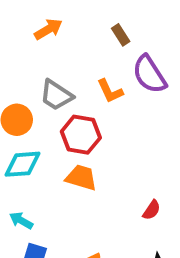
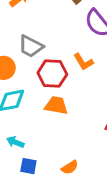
orange L-shape: (110, 91) -> (83, 62), moved

